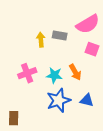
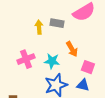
pink square: (92, 49) -> (88, 67), moved
orange arrow: (75, 72) -> (72, 49), moved

